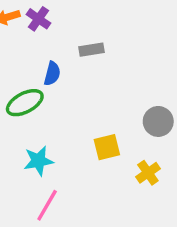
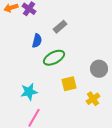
gray rectangle: (92, 50) -> (60, 27), turned -32
green ellipse: (25, 103) -> (54, 58), moved

